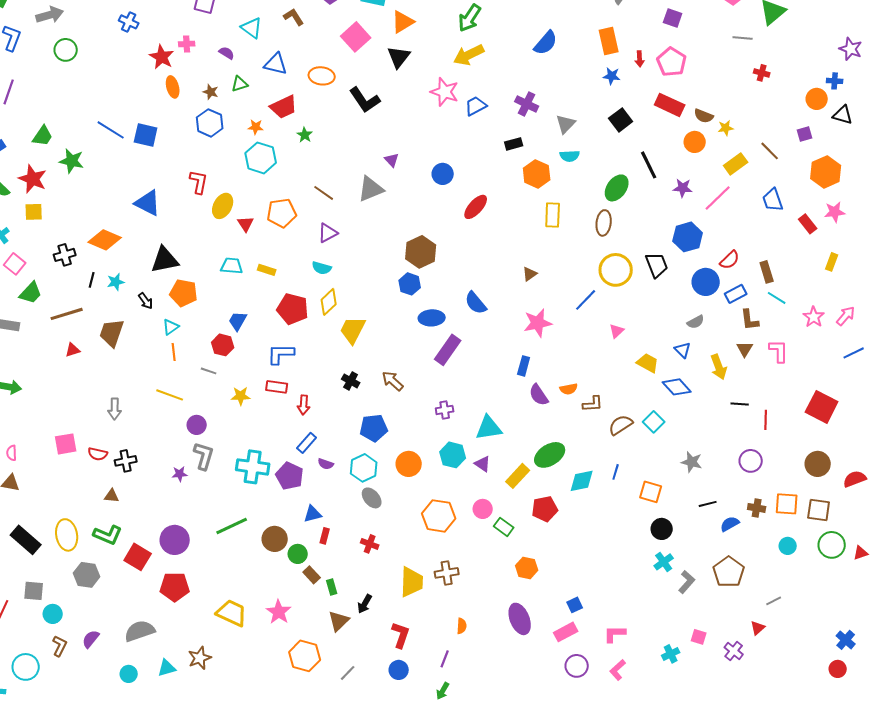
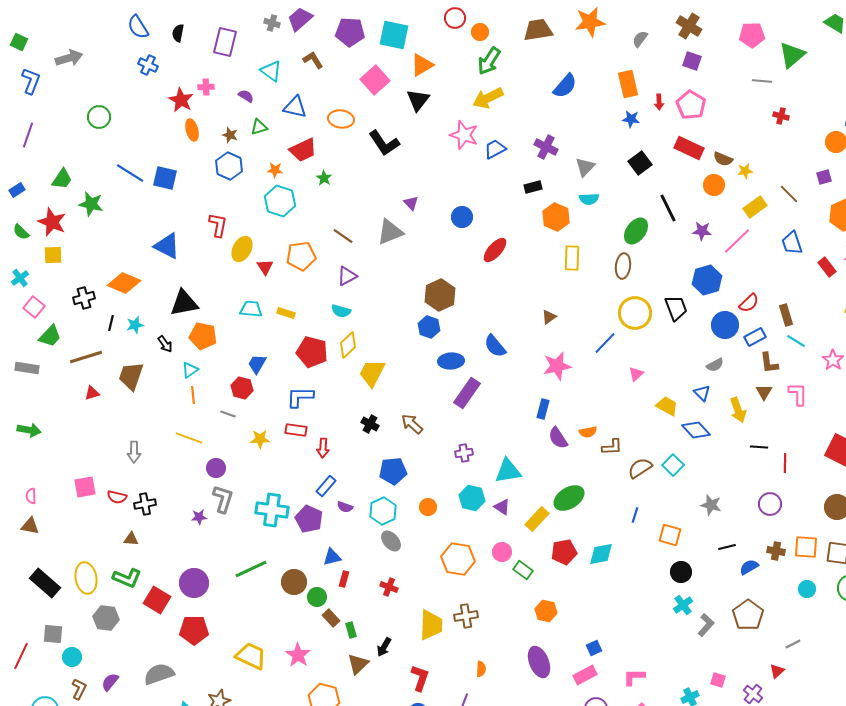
green circle: (66, 50) -> (99, 117), moved
orange circle: (409, 464) -> (428, 507), size x0.7
cyan diamond: (582, 481) -> (601, 554), moved

